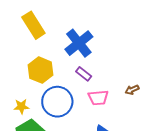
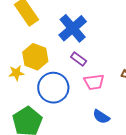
yellow star: (21, 107) -> (16, 73), moved

